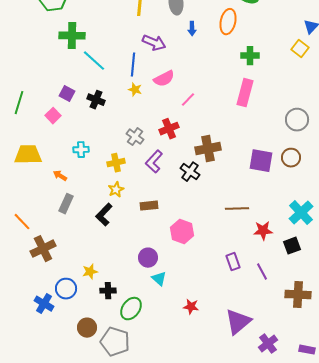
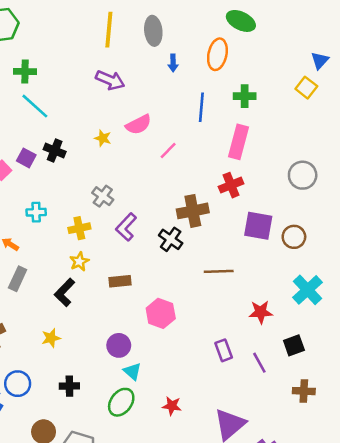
green cross: (72, 36) -> (25, 72), size x0.7
purple arrow: (154, 43) -> (110, 80), moved
cyan line: (94, 61) -> (35, 106), moved
blue line: (133, 65) -> (201, 107), moved
purple square: (67, 94) -> (26, 158), moved
red cross: (169, 129) -> (231, 185), moved
brown circle: (291, 158) -> (294, 237), moved
brown line: (237, 209) -> (219, 271), moved
black square: (292, 246) -> (294, 345), moved
yellow star: (90, 272) -> (51, 338), moved
brown cross: (298, 295) -> (304, 391), size x0.7
green ellipse: (131, 309) -> (121, 402), moved

